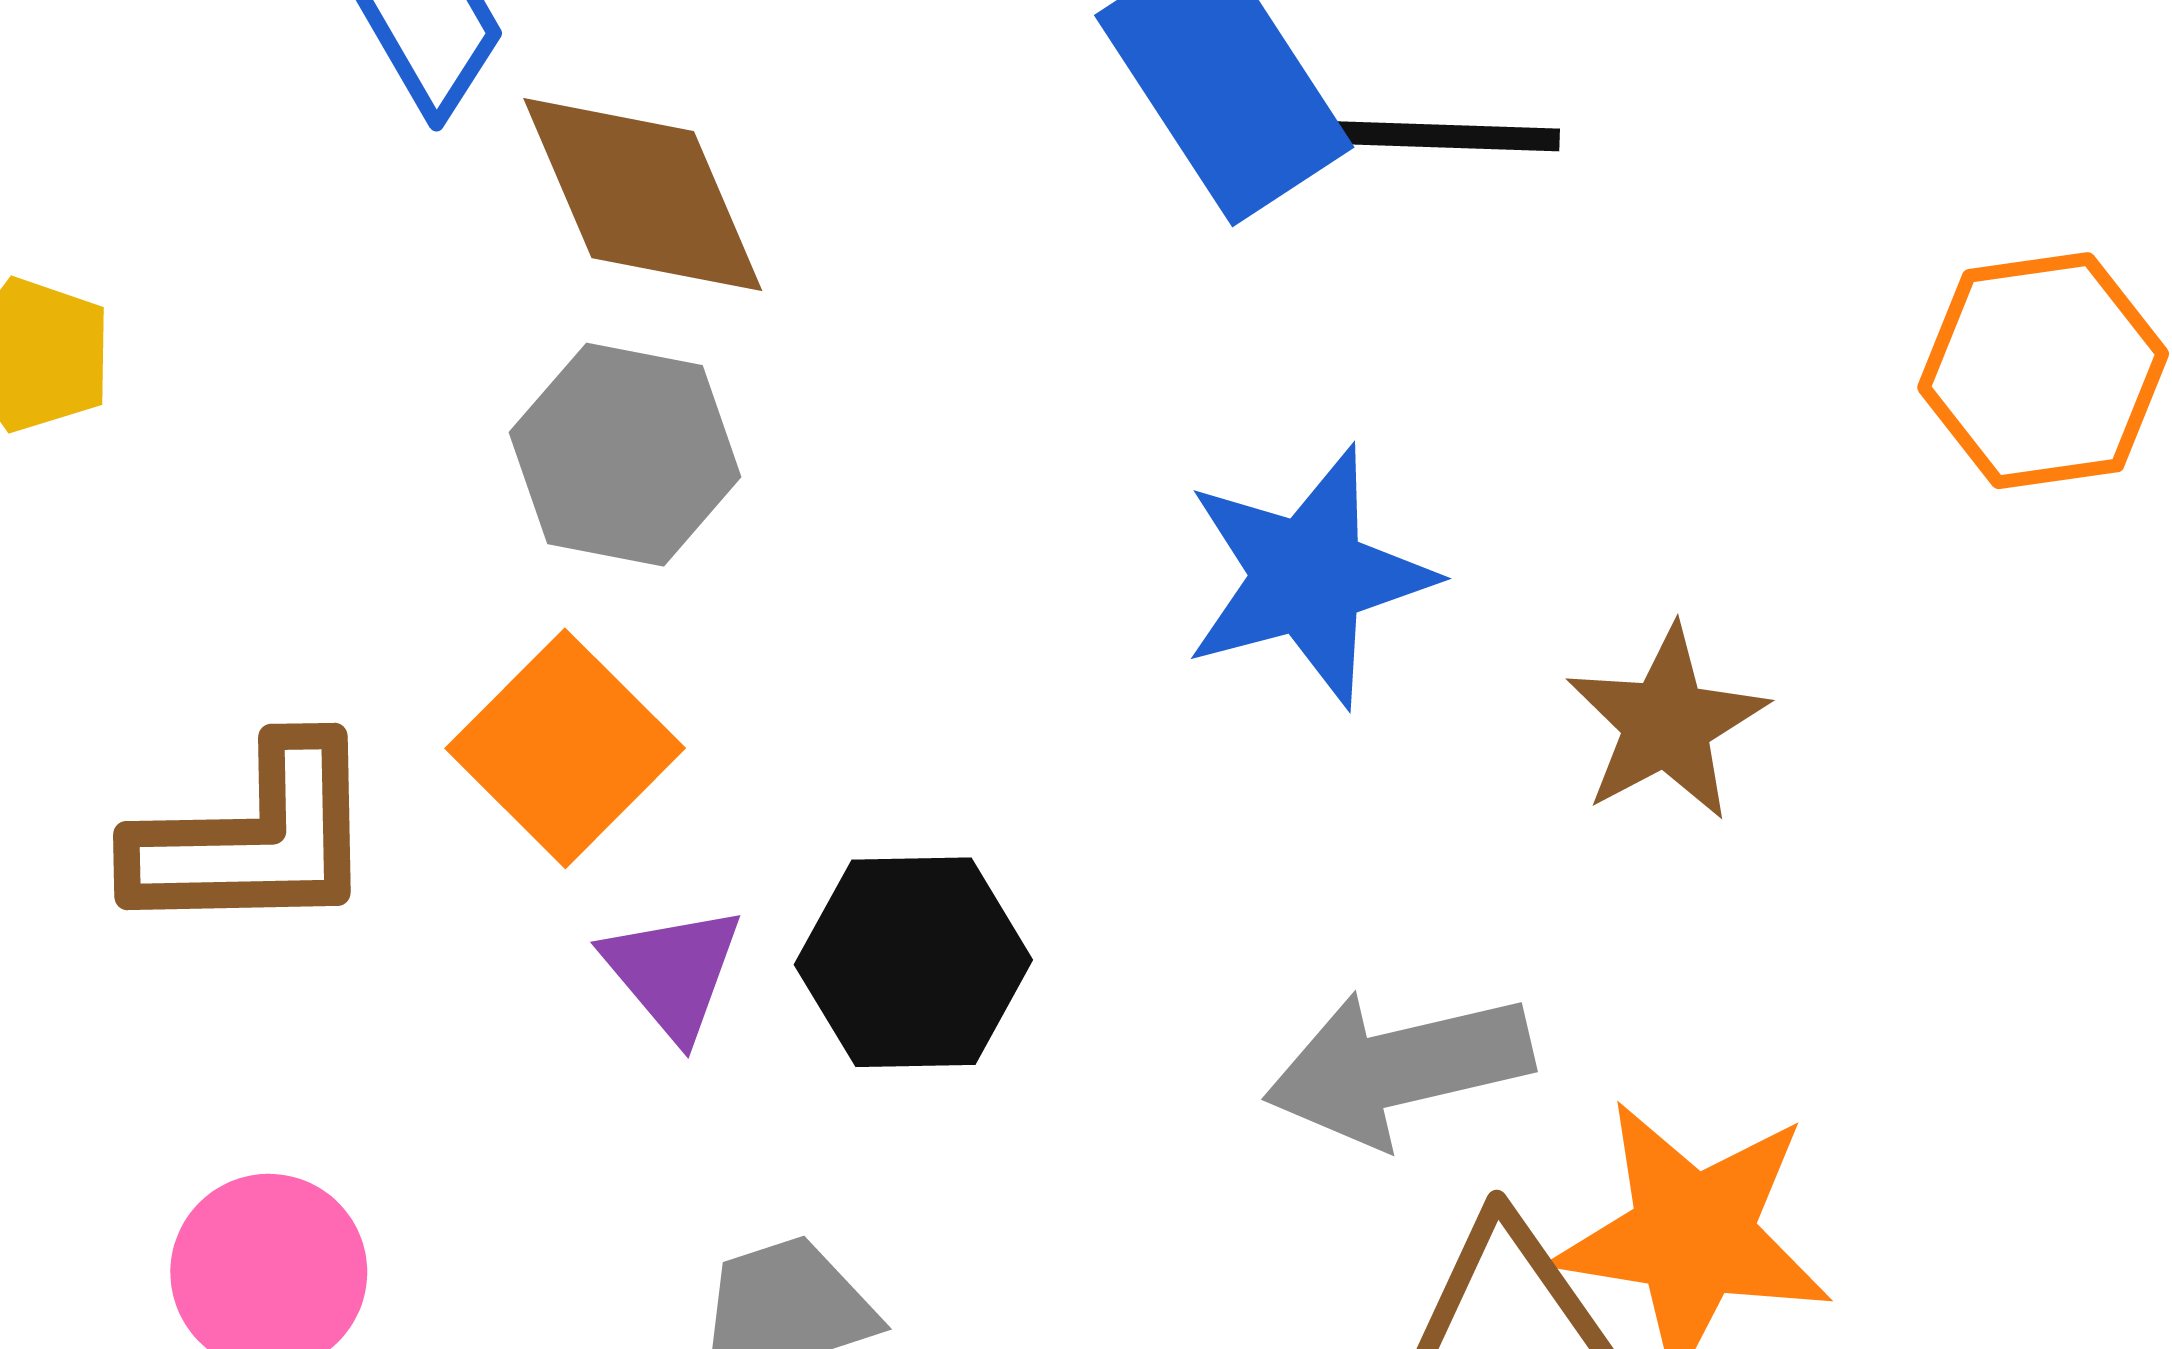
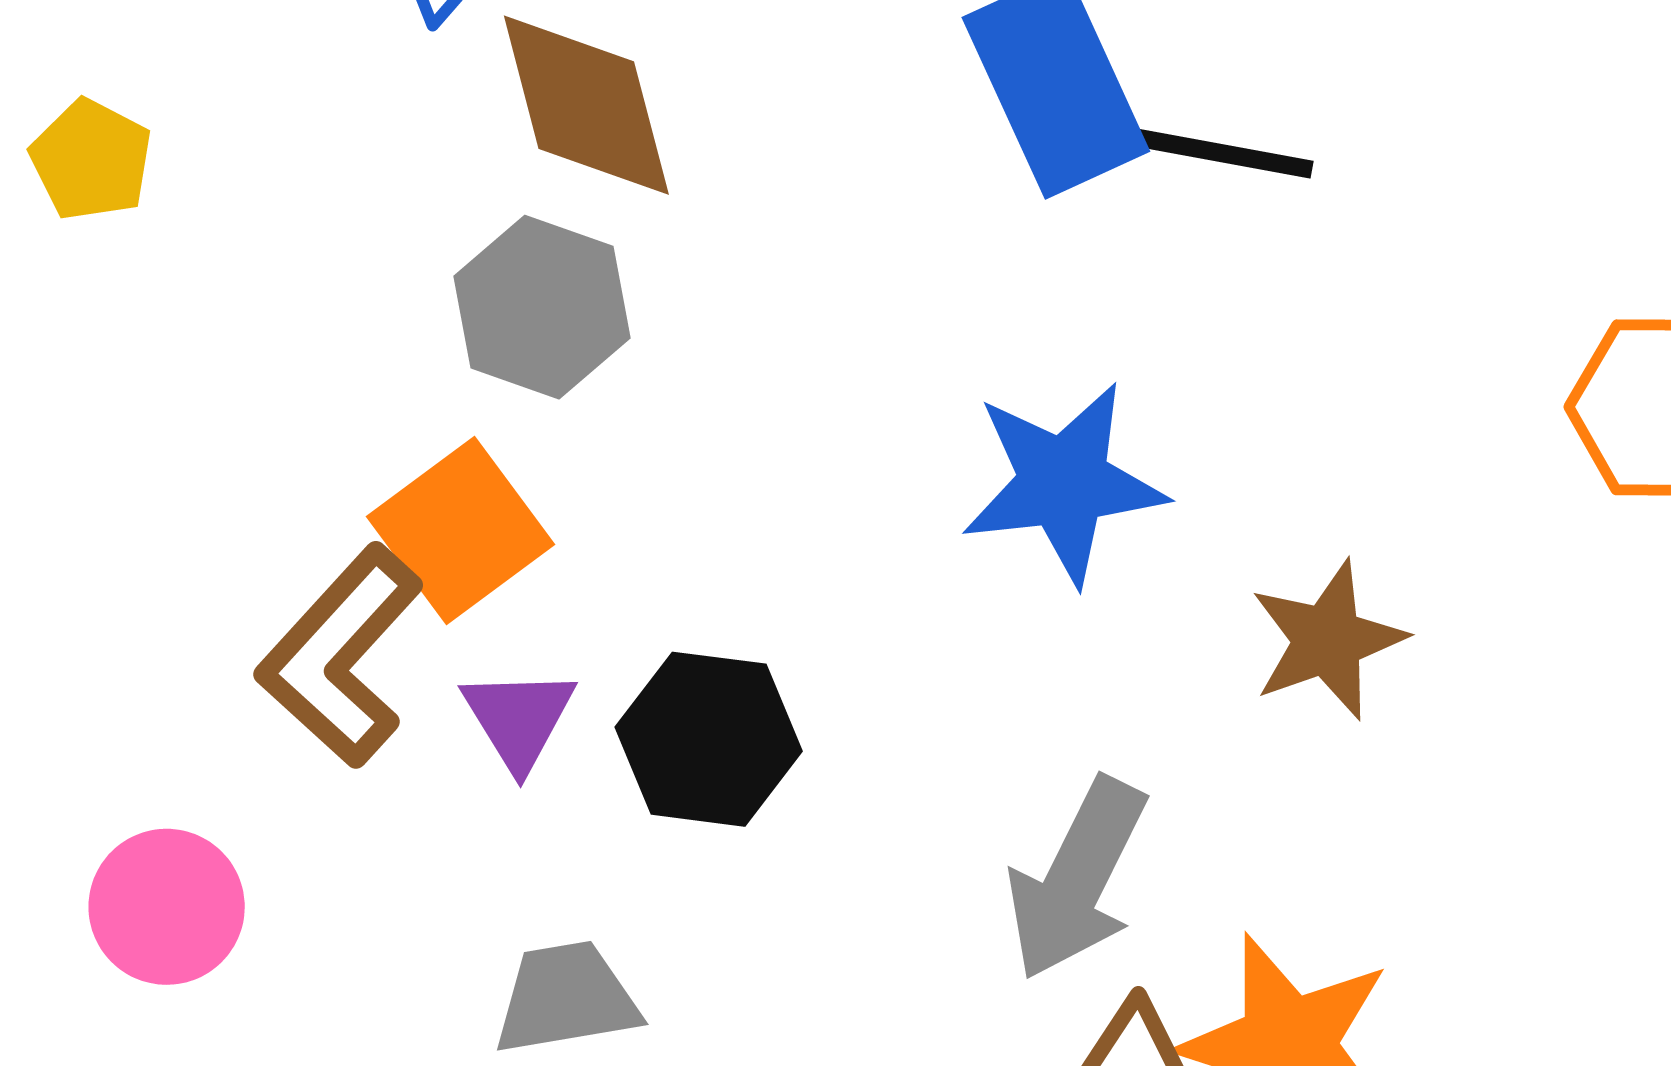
brown L-shape: (254, 839) -> (340, 656), moved, turned 125
gray arrow: (1398, 1068) -> (1077, 879), turned -59

